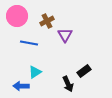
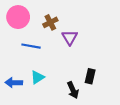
black rectangle: (84, 71) -> (90, 76), turned -40
blue arrow: (21, 86) -> (14, 83), moved

